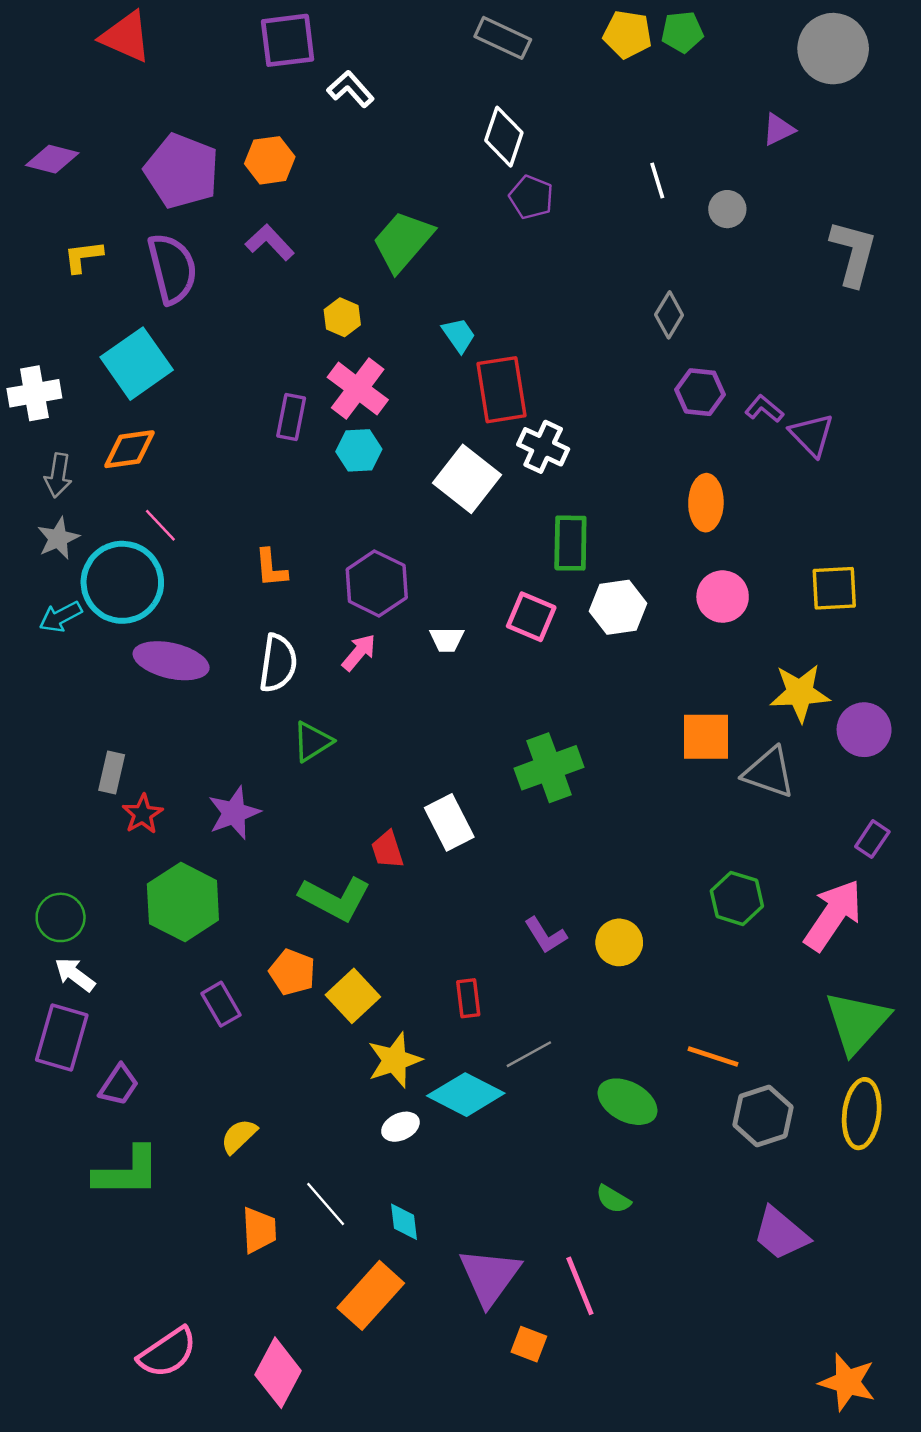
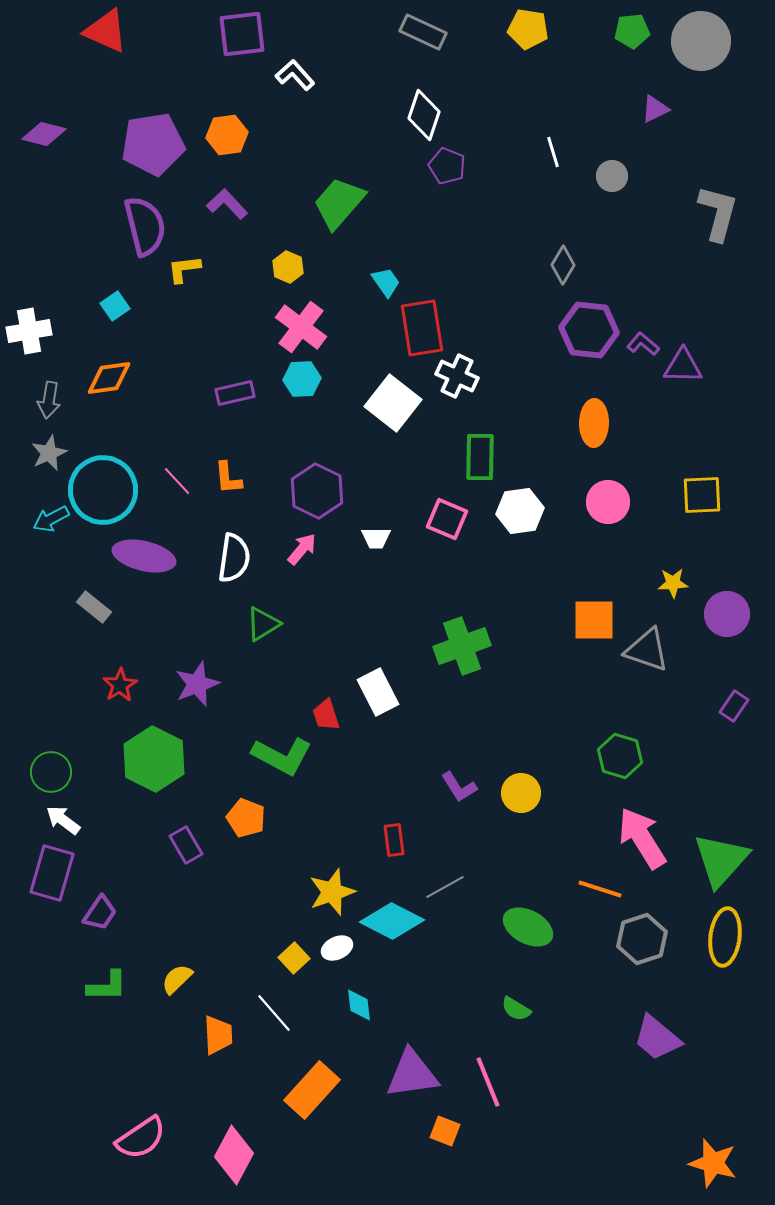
green pentagon: (682, 32) -> (632, 31), moved
purple pentagon: (182, 171) -> (153, 144), turned -30
yellow L-shape: (83, 257) -> (184, 269), moved
cyan square: (137, 364) -> (115, 306), size x0.5
purple hexagon: (700, 392) -> (589, 330), size x1.4
purple rectangle: (291, 417) -> (235, 393), moved, turned 66
purple triangle: (812, 435) -> (683, 366), turned -45
pink line: (160, 525) -> (177, 481), moved
yellow star: (800, 693) -> (673, 583), size x0.6
gray rectangle: (112, 772) -> (94, 607), moved, turned -64
pink arrow: (833, 915) -> (642, 838), moved, turned -66
yellow square: (353, 996) -> (294, 958), moved, size x0.7
yellow semicircle: (239, 1136) -> (177, 979), moved
green L-shape: (127, 1172) -> (107, 986), size x0.7
cyan diamond: (404, 1222) -> (359, 1005), moved
purple triangle: (490, 1276) -> (412, 1074), turned 46

